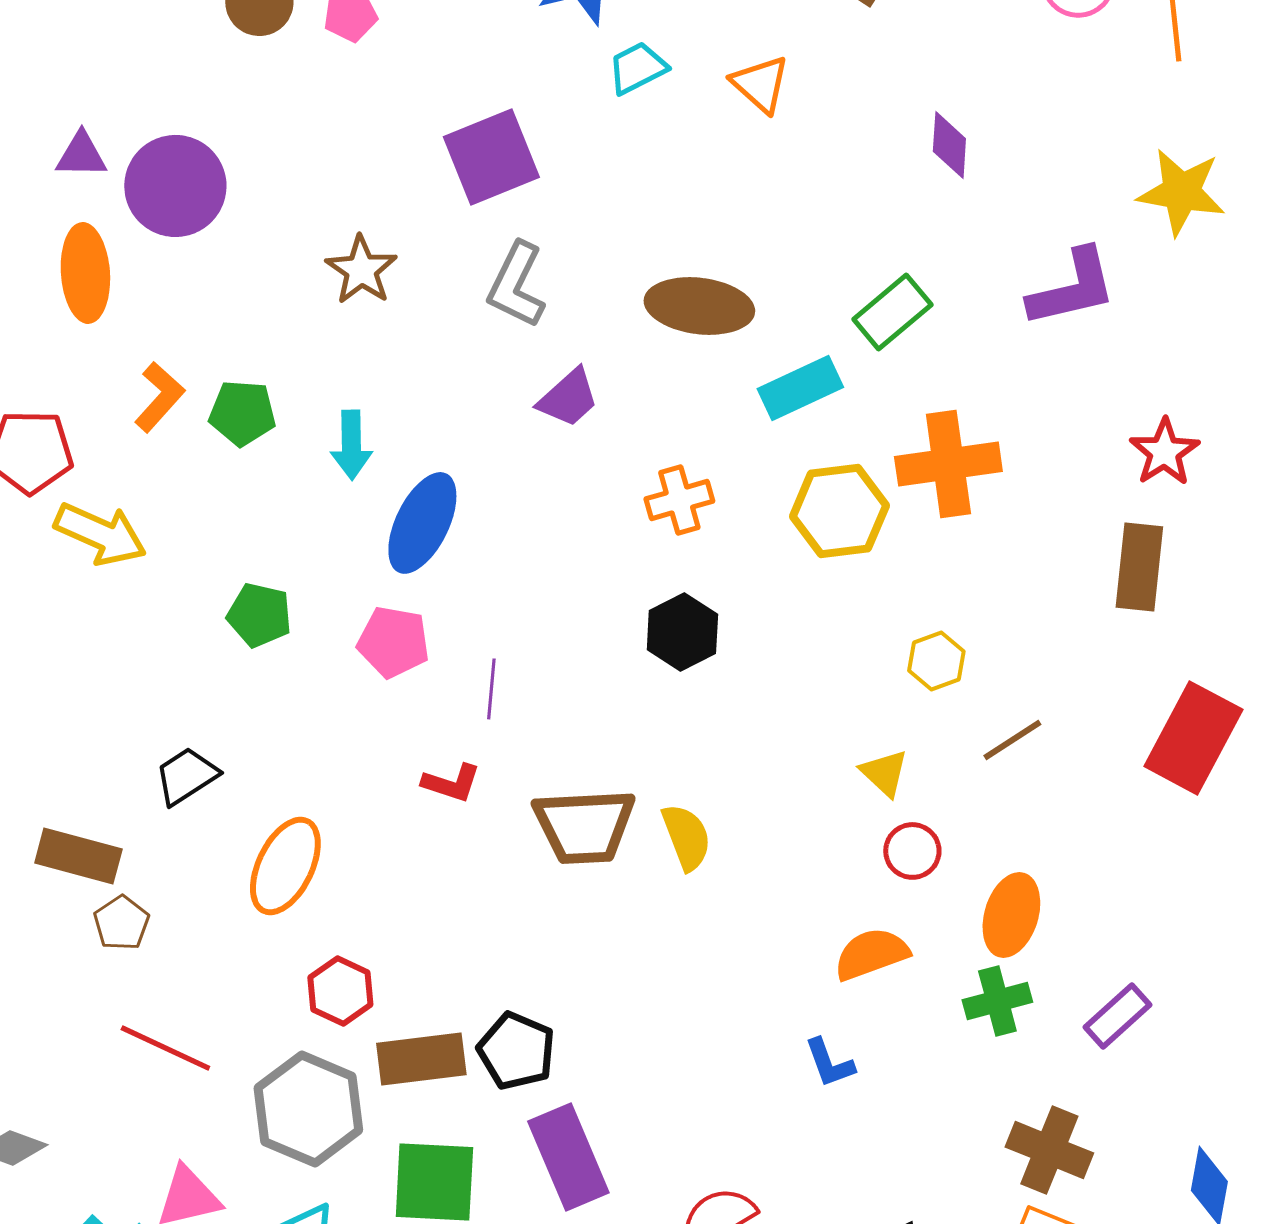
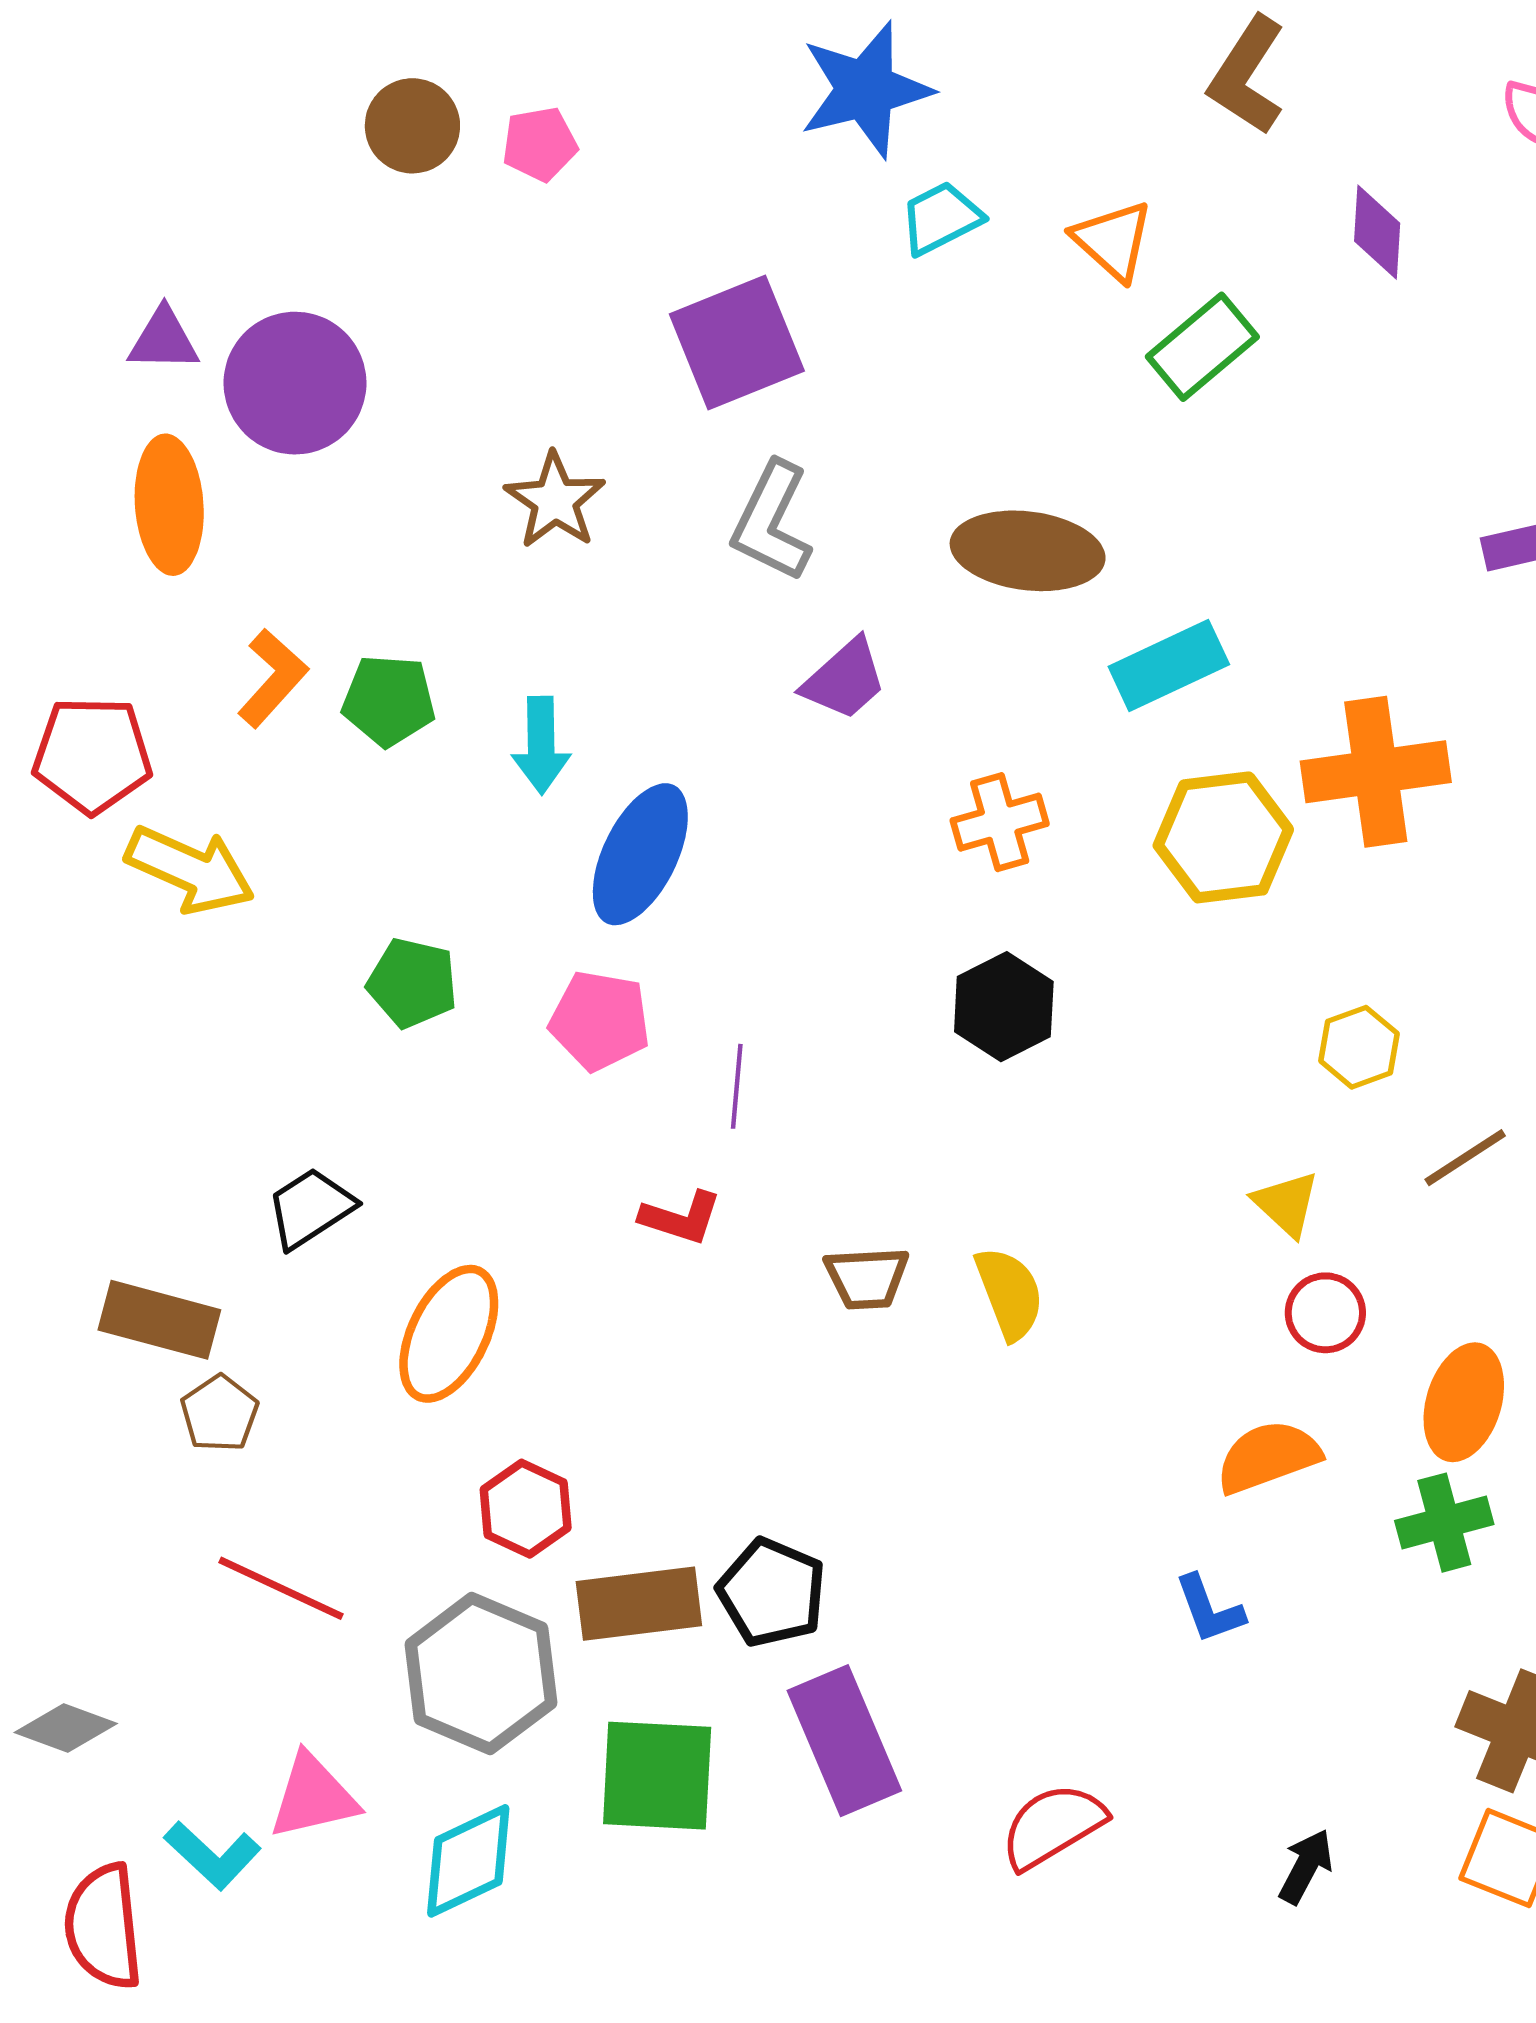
purple diamond: (949, 145) -> (1377, 232), moved
green rectangle: (892, 312) -> (1202, 347), moved
brown trapezoid: (584, 826) -> (867, 1278), size x0.6

